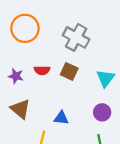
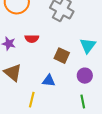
brown square: (69, 71) -> (62, 56), moved

